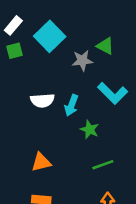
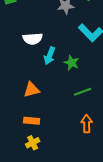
cyan arrow: (71, 105) -> (50, 56), moved

